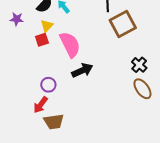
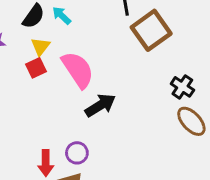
purple circle: (48, 85) -> (77, 153), moved
red arrow: (41, 105) -> (46, 163), turned -30

